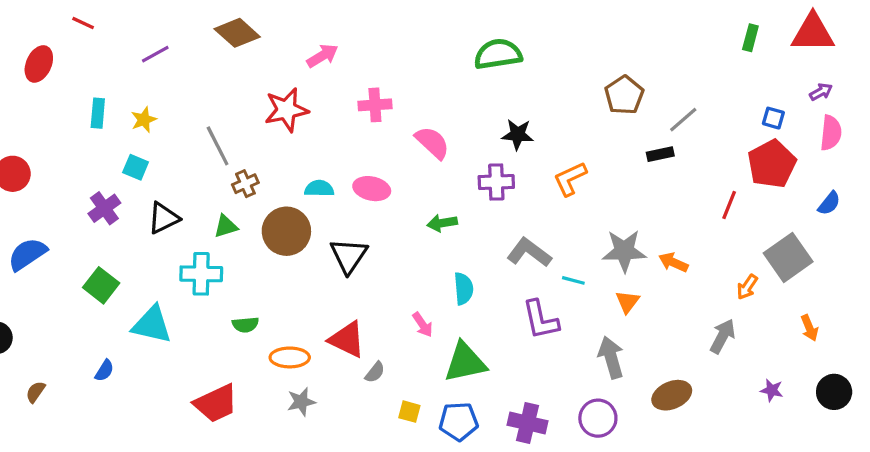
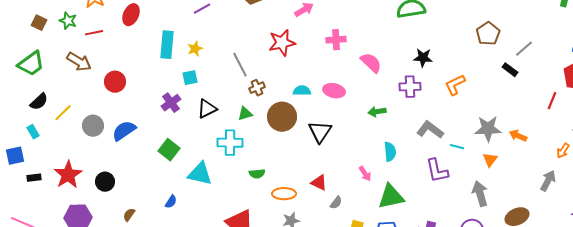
cyan rectangle: (98, 113) -> (167, 45), size x1.5
black rectangle: (660, 154) -> (510, 70), turned 49
cyan square: (136, 167) -> (190, 78), turned -35
red triangle: (347, 339) -> (319, 183), size x0.7

